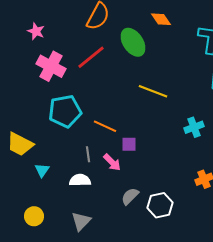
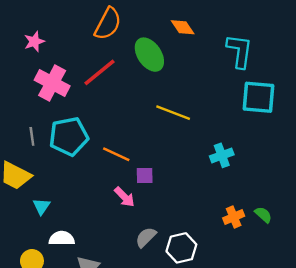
pink star: (36, 31) -> (34, 42), turned 30
gray line: (88, 154) -> (32, 136), moved
white semicircle: (80, 180) -> (62, 238), moved

